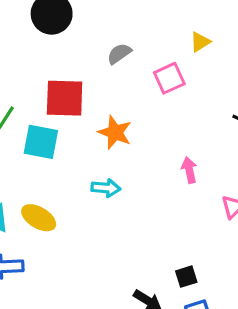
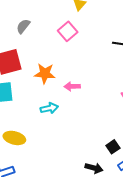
gray semicircle: (119, 54) -> (23, 26), moved
pink arrow: (189, 170) -> (72, 86), moved, turned -63

